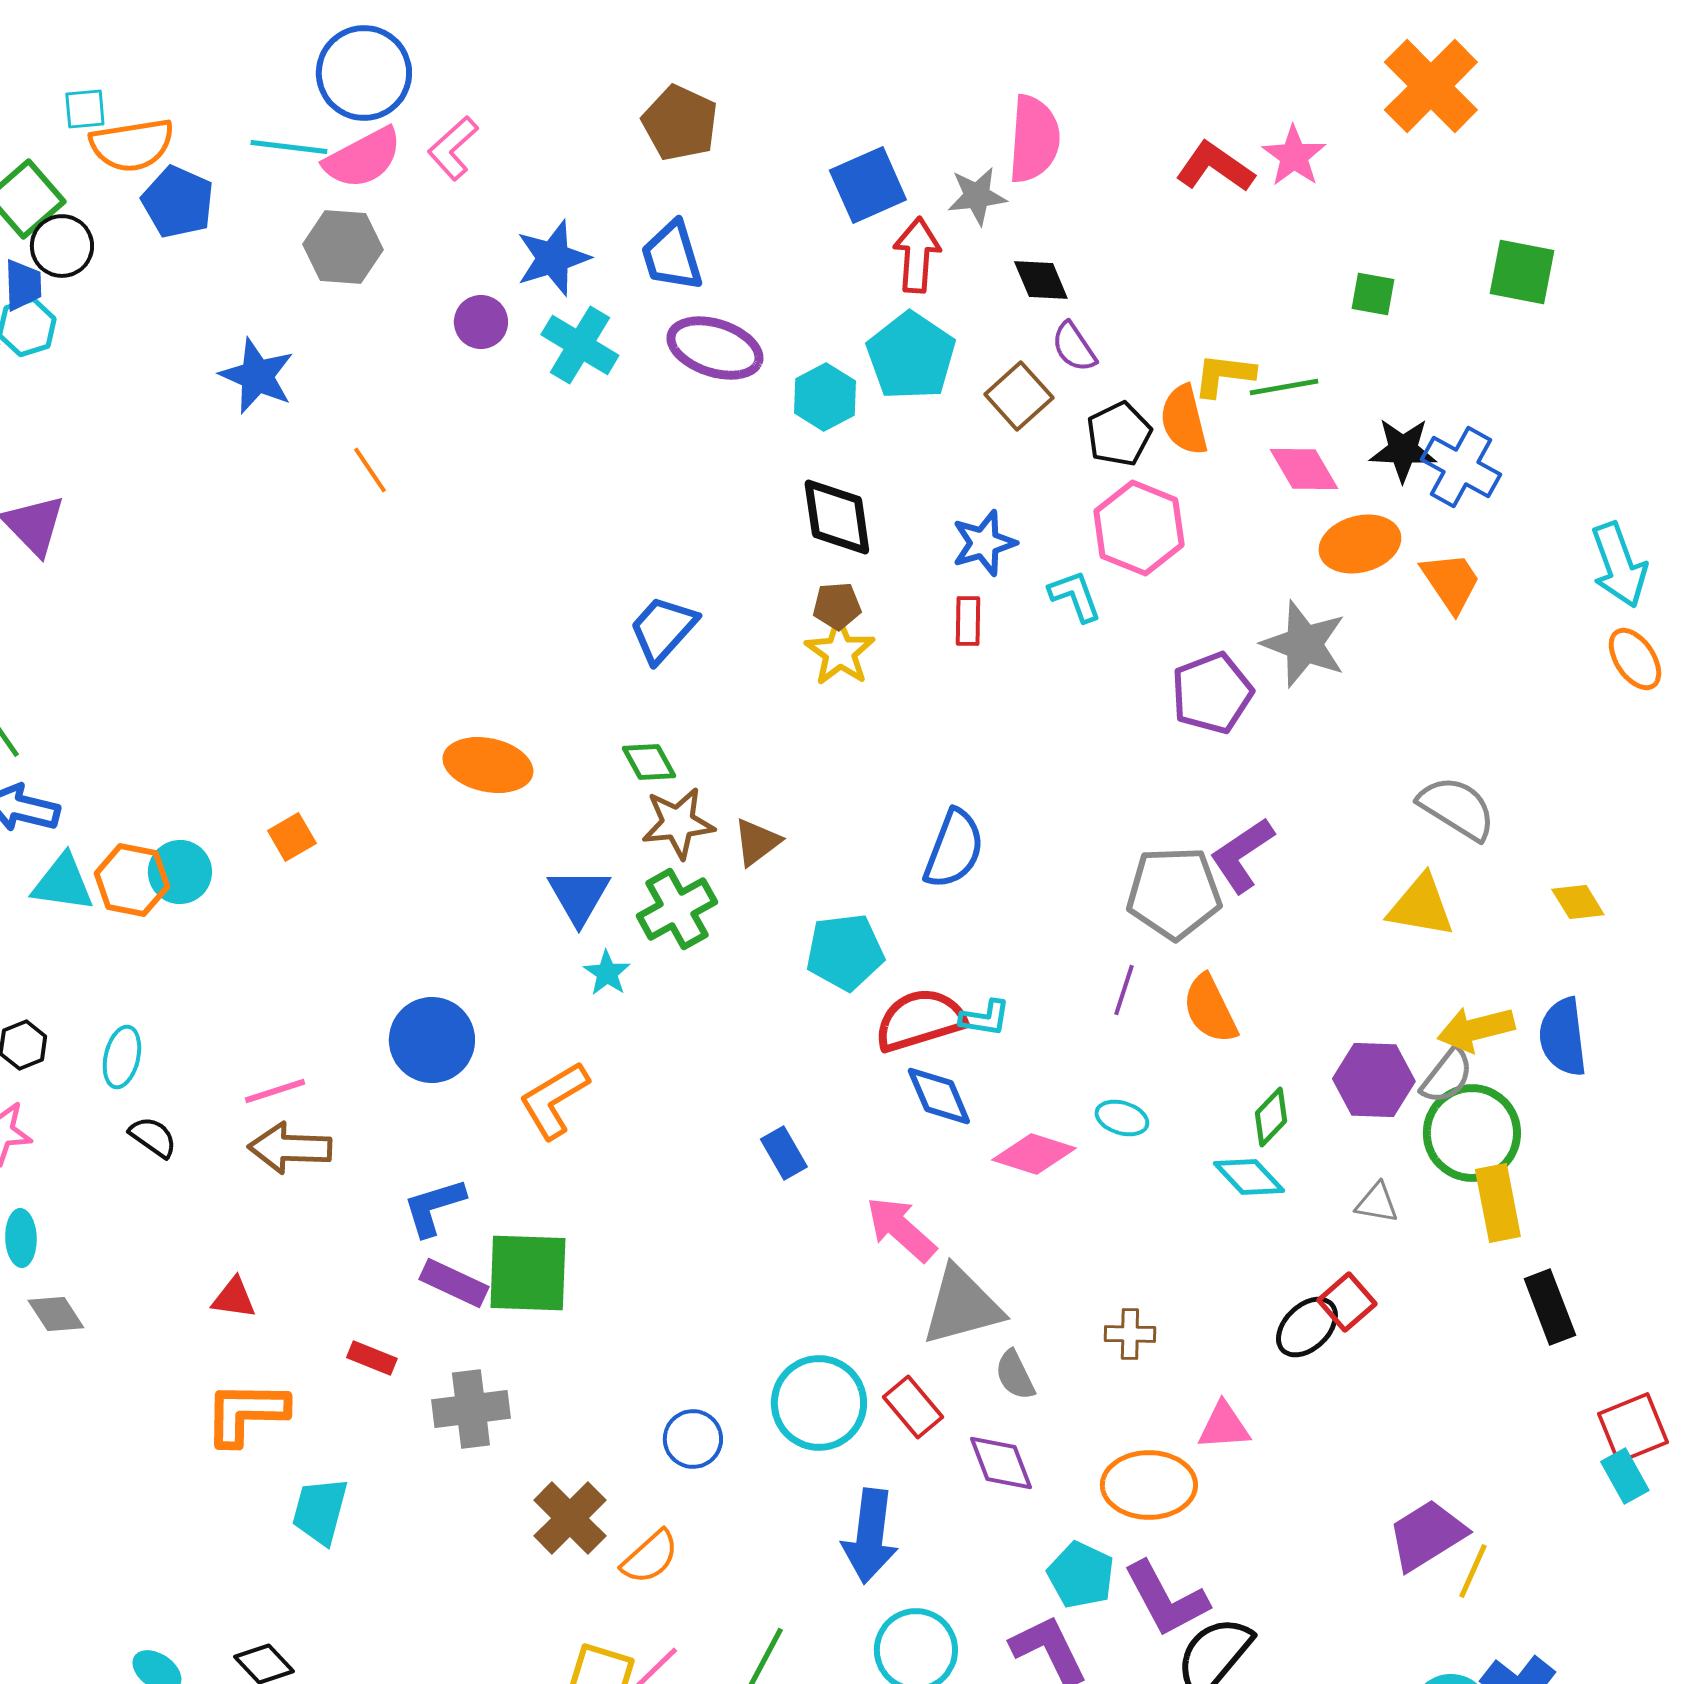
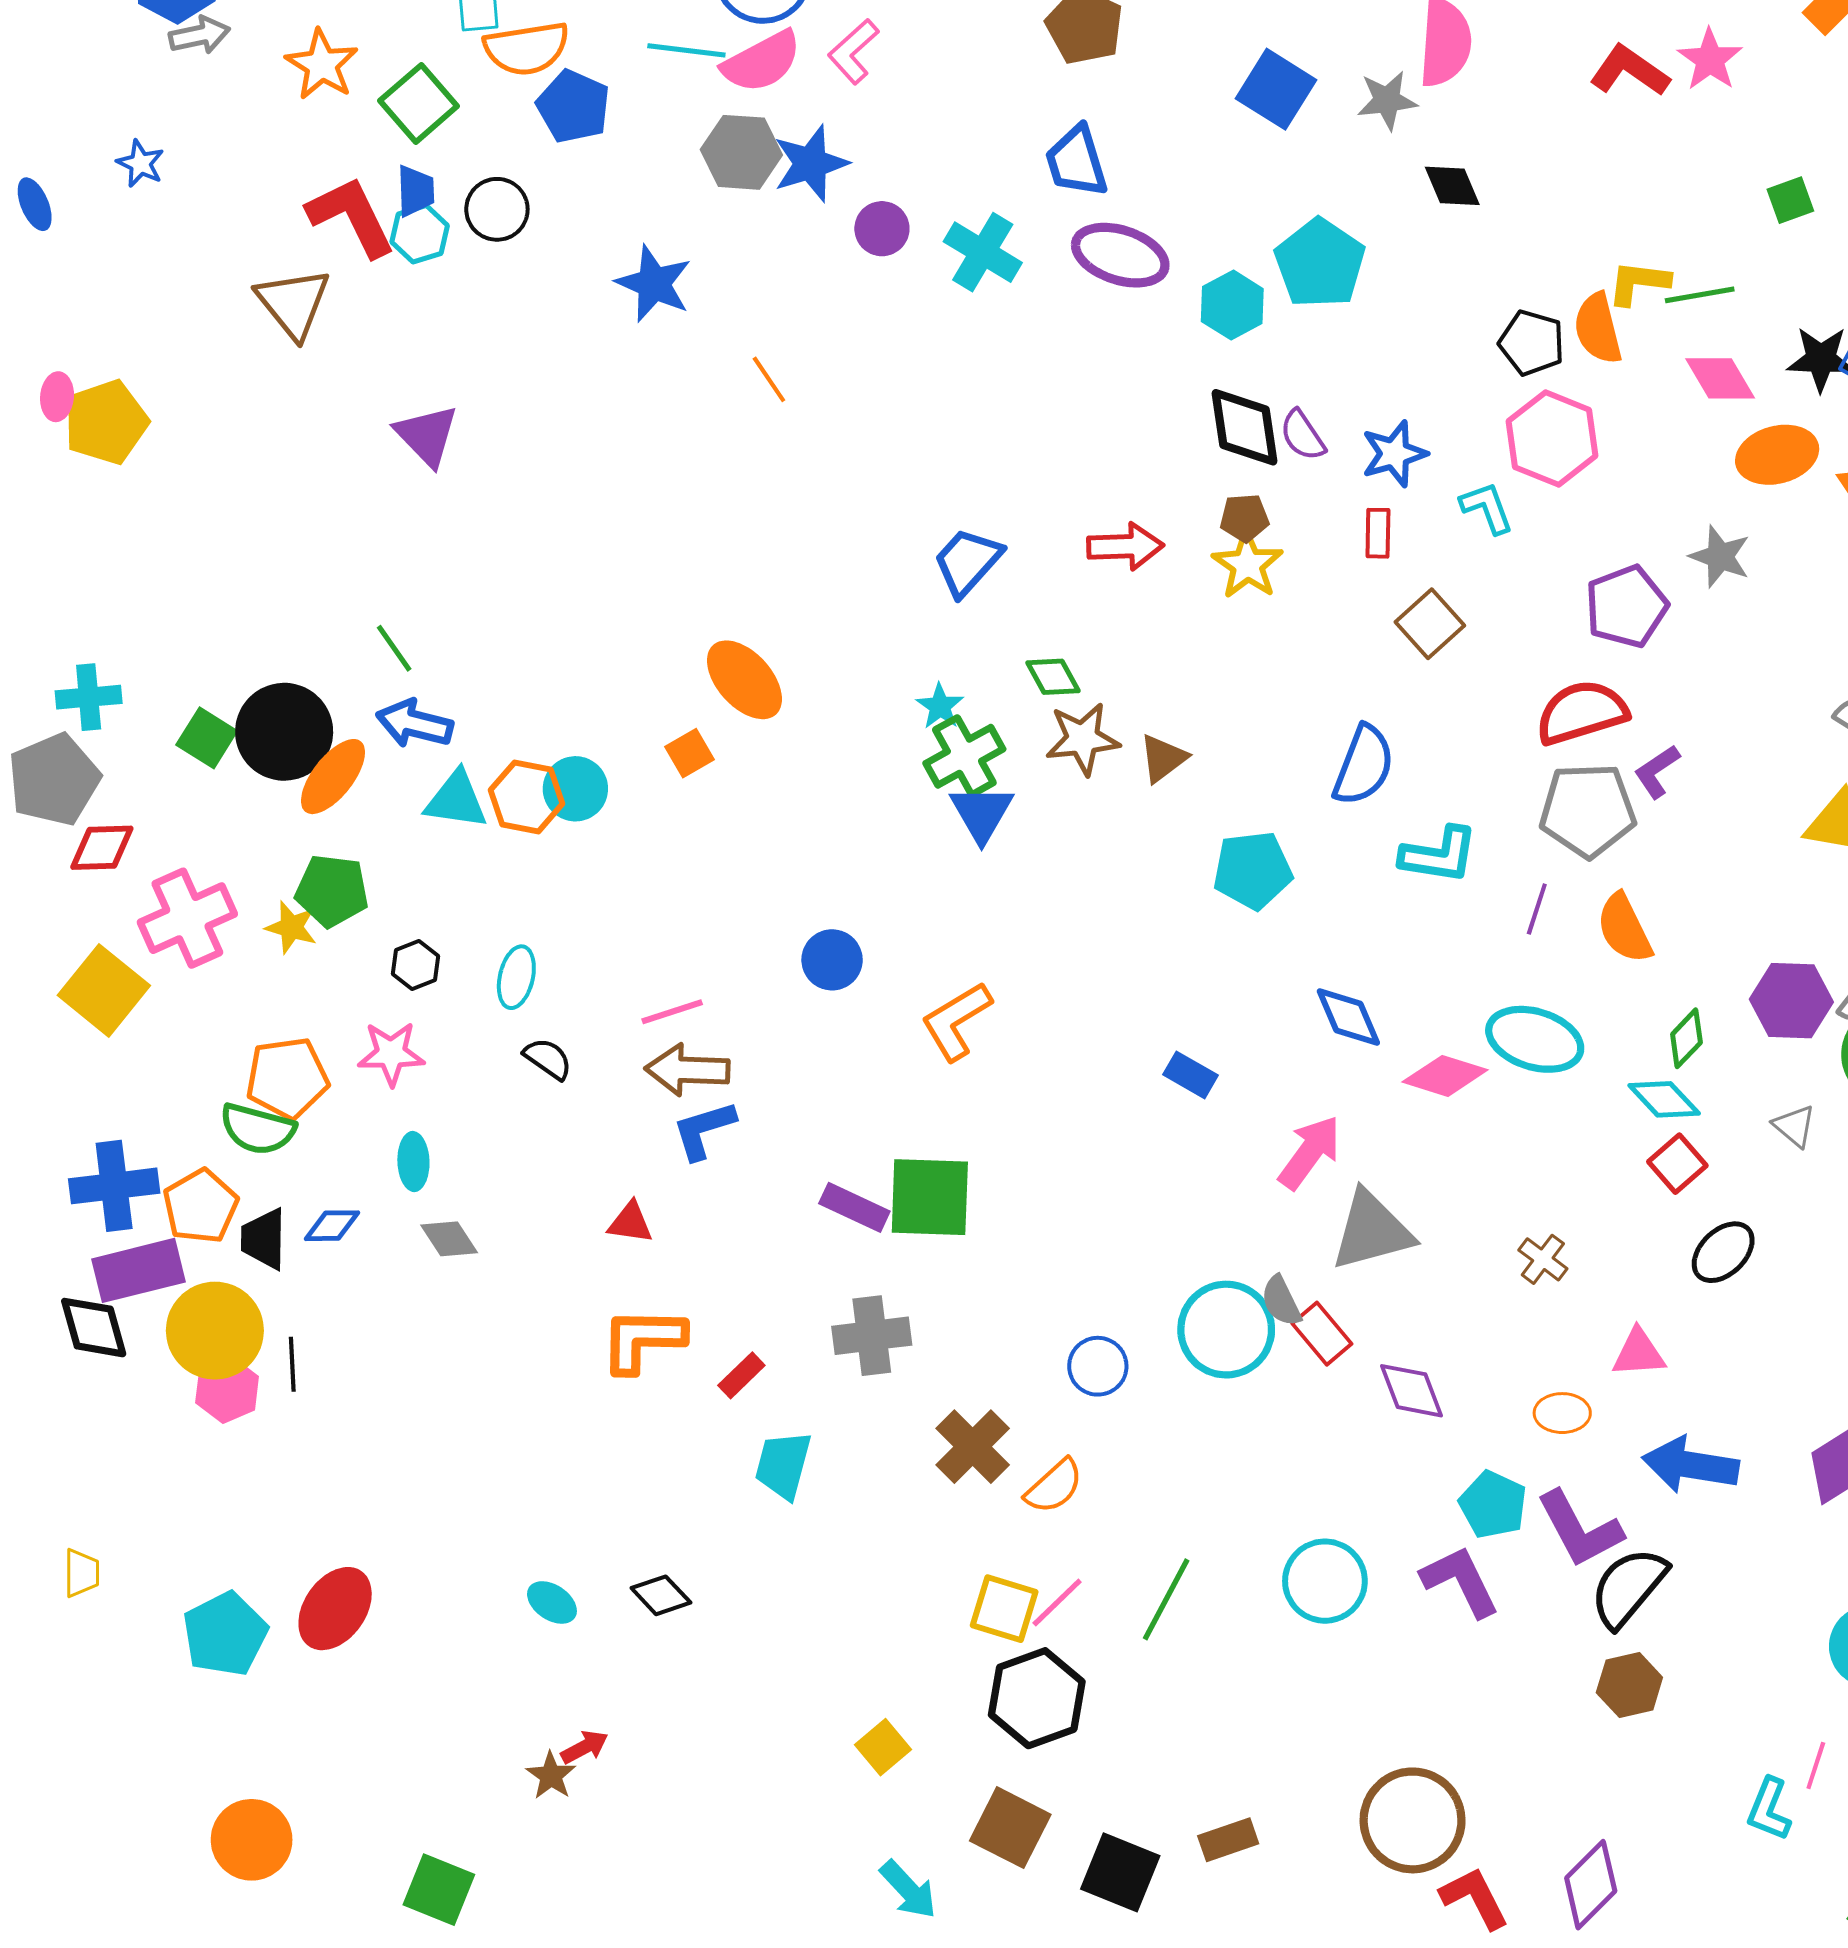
blue square: (868, 185) -> (1276, 89), turned -34
black circle: (62, 246) -> (497, 209), moved
red arrow: (917, 255) -> (1125, 546), moved, turned 84
blue star: (553, 258) -> (811, 163), moved
green square: (1373, 294) -> (1790, 200), turned -30
purple semicircle: (1074, 347) -> (1303, 435), moved
brown square: (1019, 396) -> (1430, 624), moved
black pentagon: (1119, 434) -> (1532, 343), turned -30
blue trapezoid: (663, 629) -> (967, 562), moved
gray star: (1304, 644) -> (1720, 557), size x0.7
orange ellipse: (488, 765) -> (744, 680), moved, turned 36
purple L-shape: (1242, 855) -> (1657, 771), size x0.7
green cross: (677, 909) -> (964, 756), moved
cyan star: (607, 973) -> (940, 706), moved
cyan L-shape: (985, 1018) -> (1439, 855), moved, size x1.5
red semicircle: (920, 1020) -> (1582, 712), moved
blue circle: (432, 1040) -> (832, 960), size x0.7
cyan ellipse: (1122, 1118) -> (1535, 1039), size x1.8
blue rectangle: (784, 1153) -> (1191, 1075), turned -30
gray triangle: (1377, 1203) -> (1794, 1126), turned 30
blue L-shape: (434, 1207) -> (704, 1130), moved
pink arrow: (901, 1229) -> (1310, 1152), turned 84
red square: (1347, 1302) -> (1677, 1164), moved
brown cross: (1130, 1334) -> (1543, 1259), turned 36
red rectangle: (372, 1358) -> (741, 1375), moved, turned -66
gray semicircle: (1015, 1375) -> (1281, 1301), moved
orange ellipse: (1149, 1485) -> (1562, 1413), size x0.6
cyan trapezoid: (320, 1511) -> (783, 1465), moved
blue arrow: (870, 1536) -> (1691, 1465), moved, turned 92

